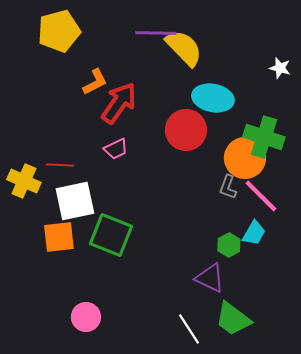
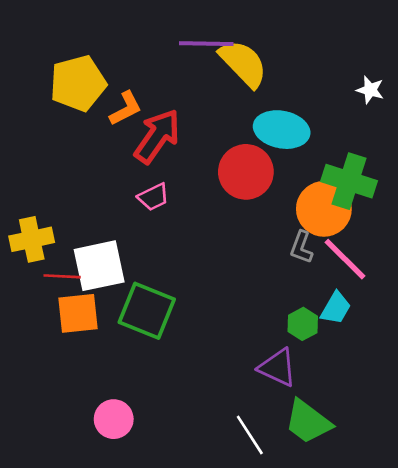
yellow pentagon: (59, 31) -> (78, 83), moved
red line: (60, 165) -> (62, 276), moved
yellow cross: (24, 181) -> (32, 239), turned -36

